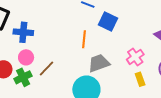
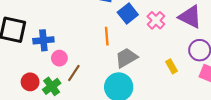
blue square: (108, 22) -> (128, 14), turned 36
pink circle: (26, 57) -> (59, 58), moved
pink cross: (135, 57) -> (156, 20), moved

